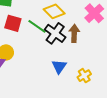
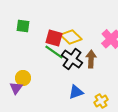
red square: (13, 23) -> (54, 38), moved
blue triangle: (59, 67) -> (76, 92), turned 35

